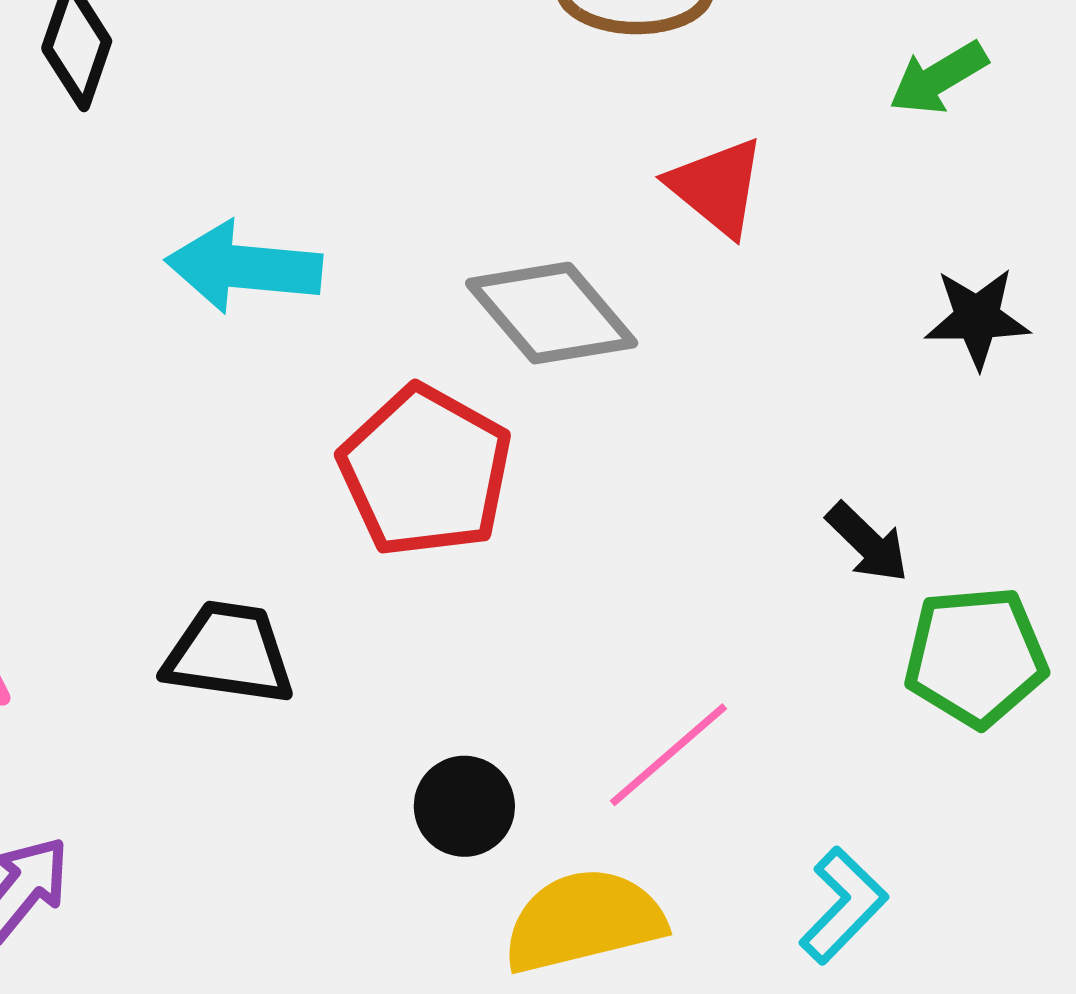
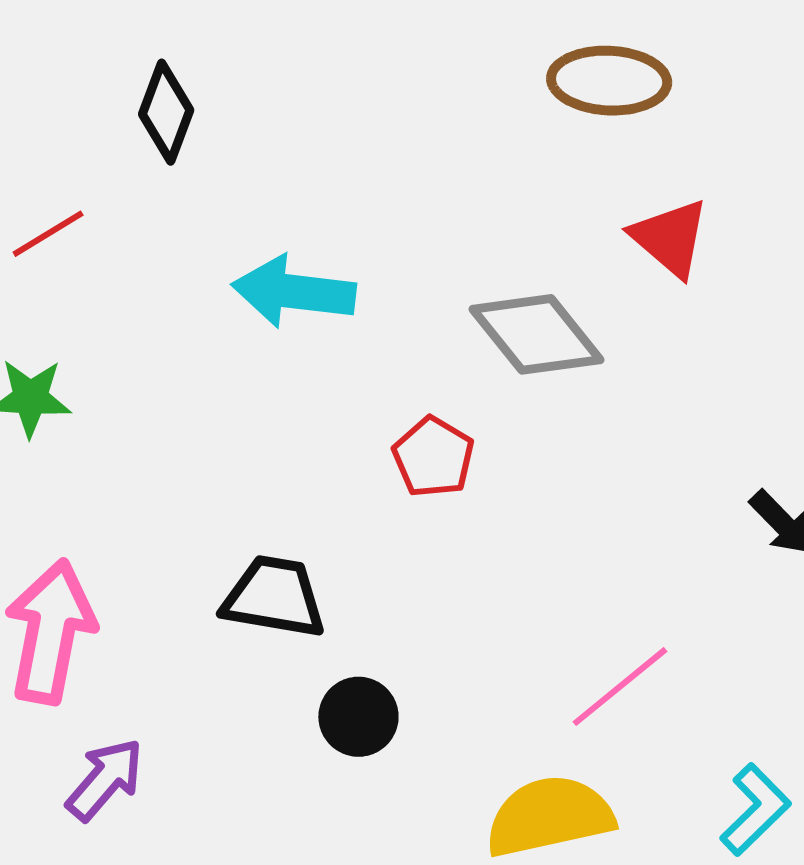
red pentagon: (425, 471) -> (433, 457), size x0.6
black circle: (464, 806) -> (358, 717), moved

